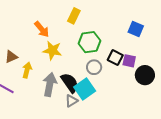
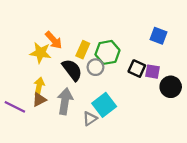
yellow rectangle: (74, 16) -> (83, 50), moved
yellow star: (52, 50) -> (41, 53), moved
brown triangle: (11, 57) -> (39, 100), moved
gray circle: (94, 67) -> (95, 67), moved
black semicircle: (70, 83) -> (72, 70), moved

